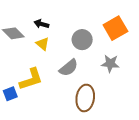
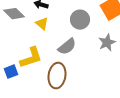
gray star: (110, 64) -> (107, 43), turned -30
brown ellipse: (85, 98) -> (57, 76), moved

